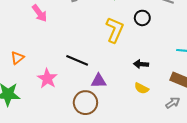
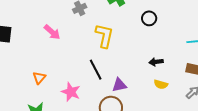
yellow L-shape: (115, 30) -> (104, 36), moved
black line: (77, 60) -> (96, 70), turned 50

